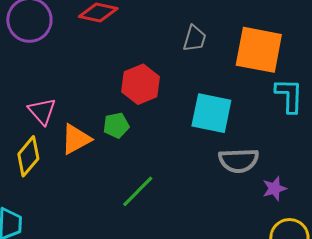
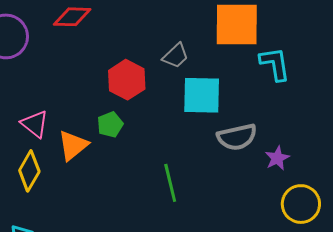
gray trapezoid: (194, 39) -> (176, 56), moved, turned 40
green line: (138, 191) -> (170, 183), moved, turned -48

